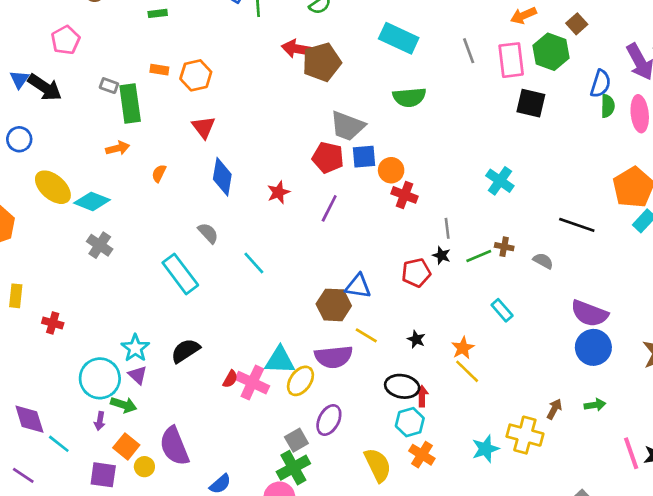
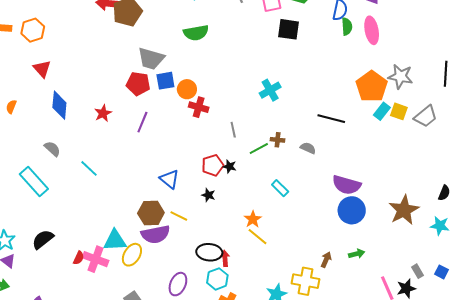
cyan cross: (500, 181) -> (270, 90), turned 30
black star: (442, 255) -> (230, 166), moved
blue triangle: (358, 286) -> (169, 179), turned 35
brown hexagon: (334, 305) -> (151, 213), moved
black star: (416, 339) -> (208, 195), moved
purple ellipse: (329, 420) -> (178, 284), moved

